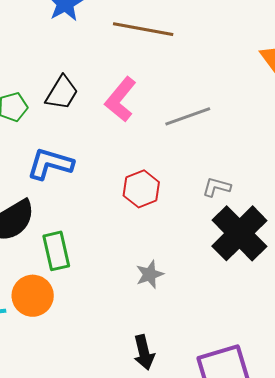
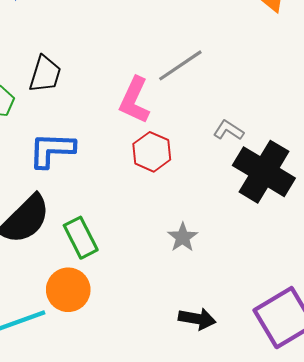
pink L-shape: (121, 99) -> (134, 100), moved
gray L-shape: (217, 187) -> (228, 130), turned 32
black arrow: (144, 352) -> (197, 319), turned -52

